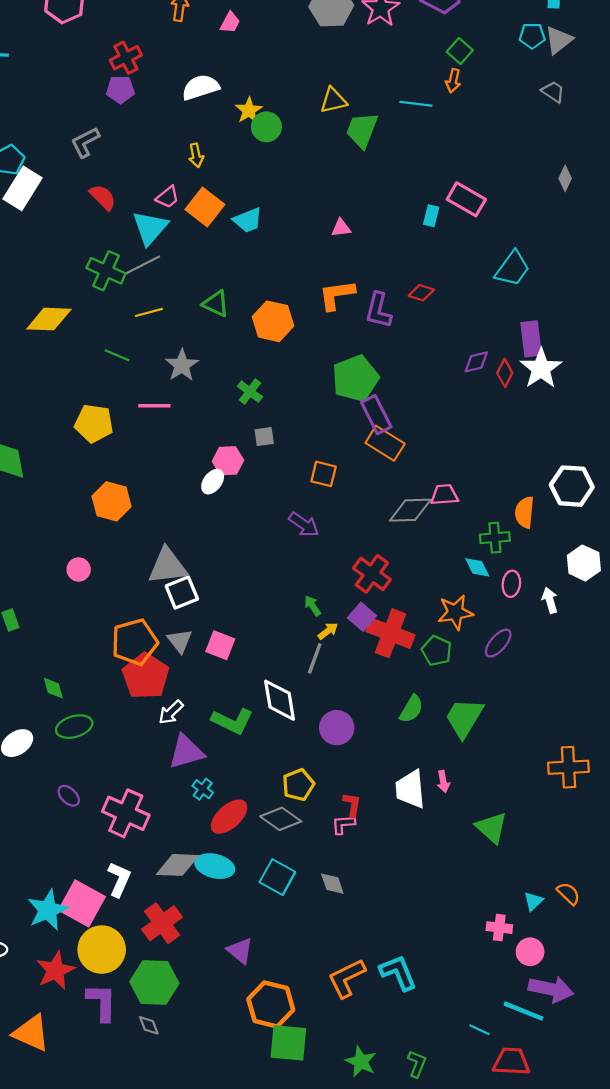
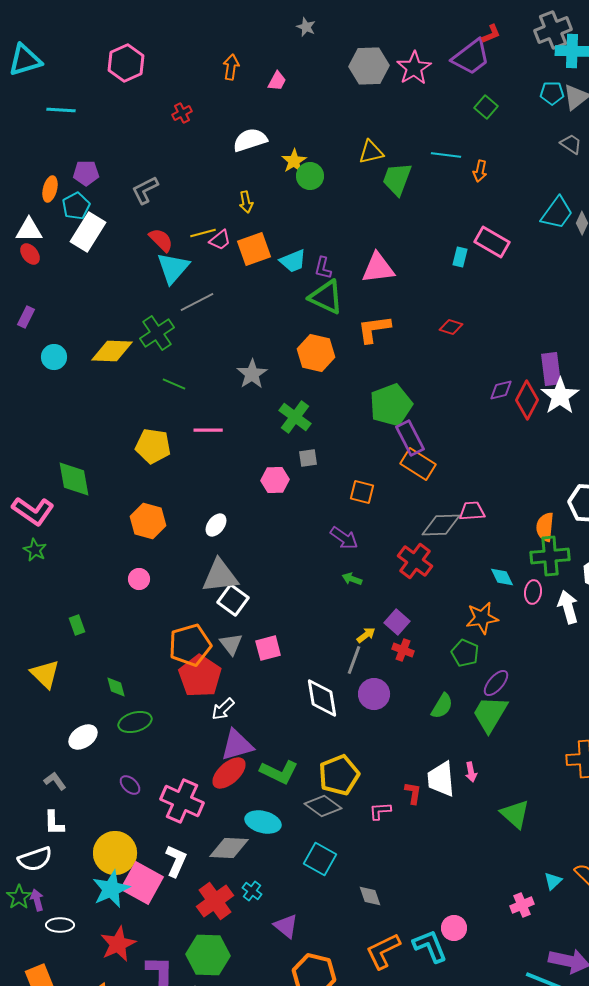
red cross: (126, 58) -> (182, 113), size x0.7
orange arrow: (453, 81) -> (480, 171), moved
purple pentagon: (120, 89) -> (86, 173), moved
orange square: (205, 207) -> (254, 249), turned 32
cyan triangle: (150, 228) -> (173, 268), moved
pink triangle: (341, 228) -> (378, 268), size x1.8
cyan trapezoid: (512, 269) -> (557, 213), moved
green cross: (106, 271) -> (157, 333), moved, turned 32
green triangle: (216, 304) -> (326, 297), moved, size x1.4
purple L-shape: (378, 310) -> (323, 268), moved, size x0.7
yellow line: (149, 312) -> (203, 233), moved
gray star: (182, 365) -> (252, 374), moved
red diamond: (505, 373) -> (527, 400), size x1.5
green cross: (250, 392) -> (295, 417), size x1.4
white ellipse: (213, 482) -> (216, 525), moved
orange hexagon: (112, 501) -> (148, 521), moved
green cross: (495, 538) -> (550, 556), moved, size x1.4
red cross: (372, 574) -> (415, 561), moved
white square: (182, 593) -> (233, 600), turned -32
white arrow: (550, 600) -> (568, 607), size x1.4
green arrow: (313, 606) -> (352, 579), moved, turned -36
red cross: (391, 633) -> (403, 650), moved, size x0.5
purple ellipse: (498, 643) -> (496, 683), moved
pink square: (220, 645) -> (268, 648), turned -36
green L-shape: (232, 721) -> (279, 772), moved
purple circle: (337, 728) -> (374, 694), moved
yellow pentagon: (298, 785) -> (339, 775), size x1.4
cyan cross: (203, 789) -> (252, 891), moved
red L-shape: (352, 805) -> (413, 793), moved
red ellipse: (229, 817) -> (229, 773), moved
cyan ellipse: (215, 866) -> (263, 822), moved
gray diamond: (332, 884) -> (370, 896), moved
pink cross: (499, 928) -> (522, 905), turned -30
yellow circle: (102, 950) -> (115, 853), moved
pink circle: (530, 952) -> (454, 928), moved

